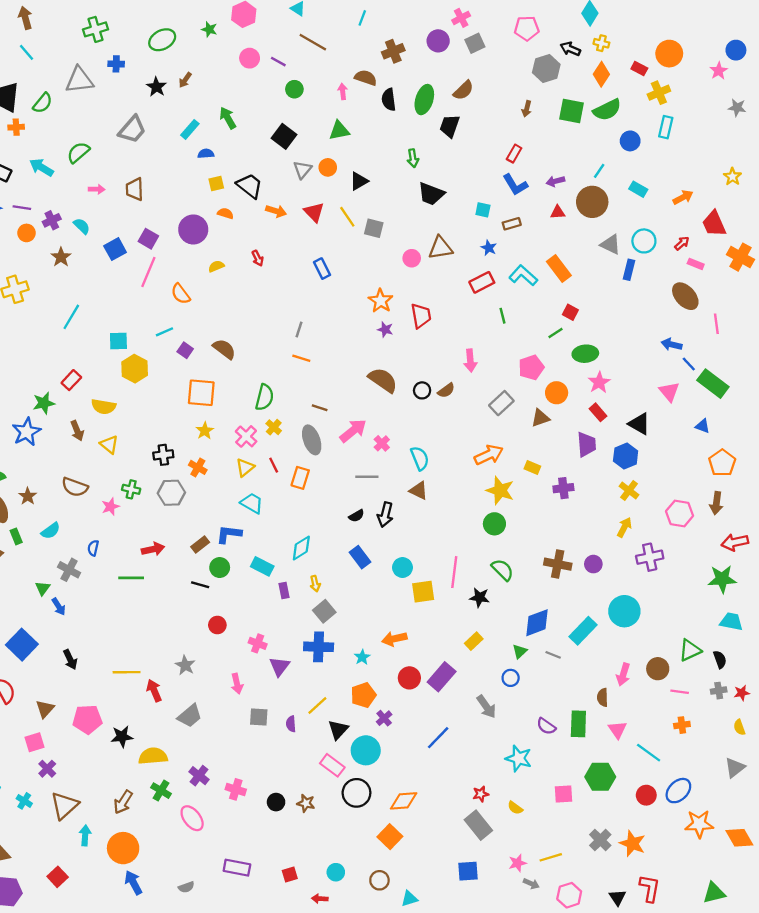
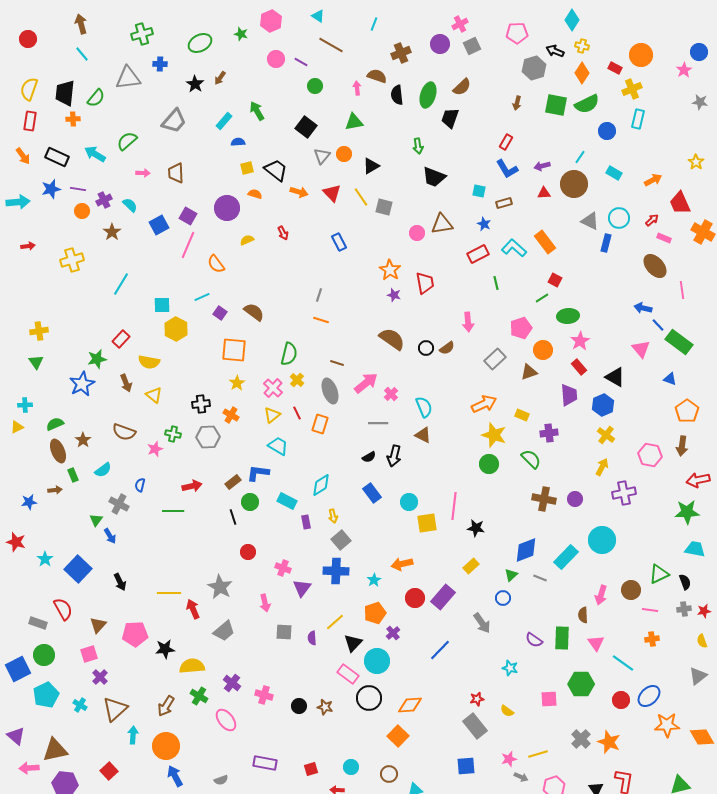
green semicircle: (503, 570) -> (531, 459), moved
black line: (200, 585) -> (233, 517), turned 56
gray star: (185, 665) -> (220, 587), size x1.4
cyan star: (519, 758) -> (510, 668), size x0.7

